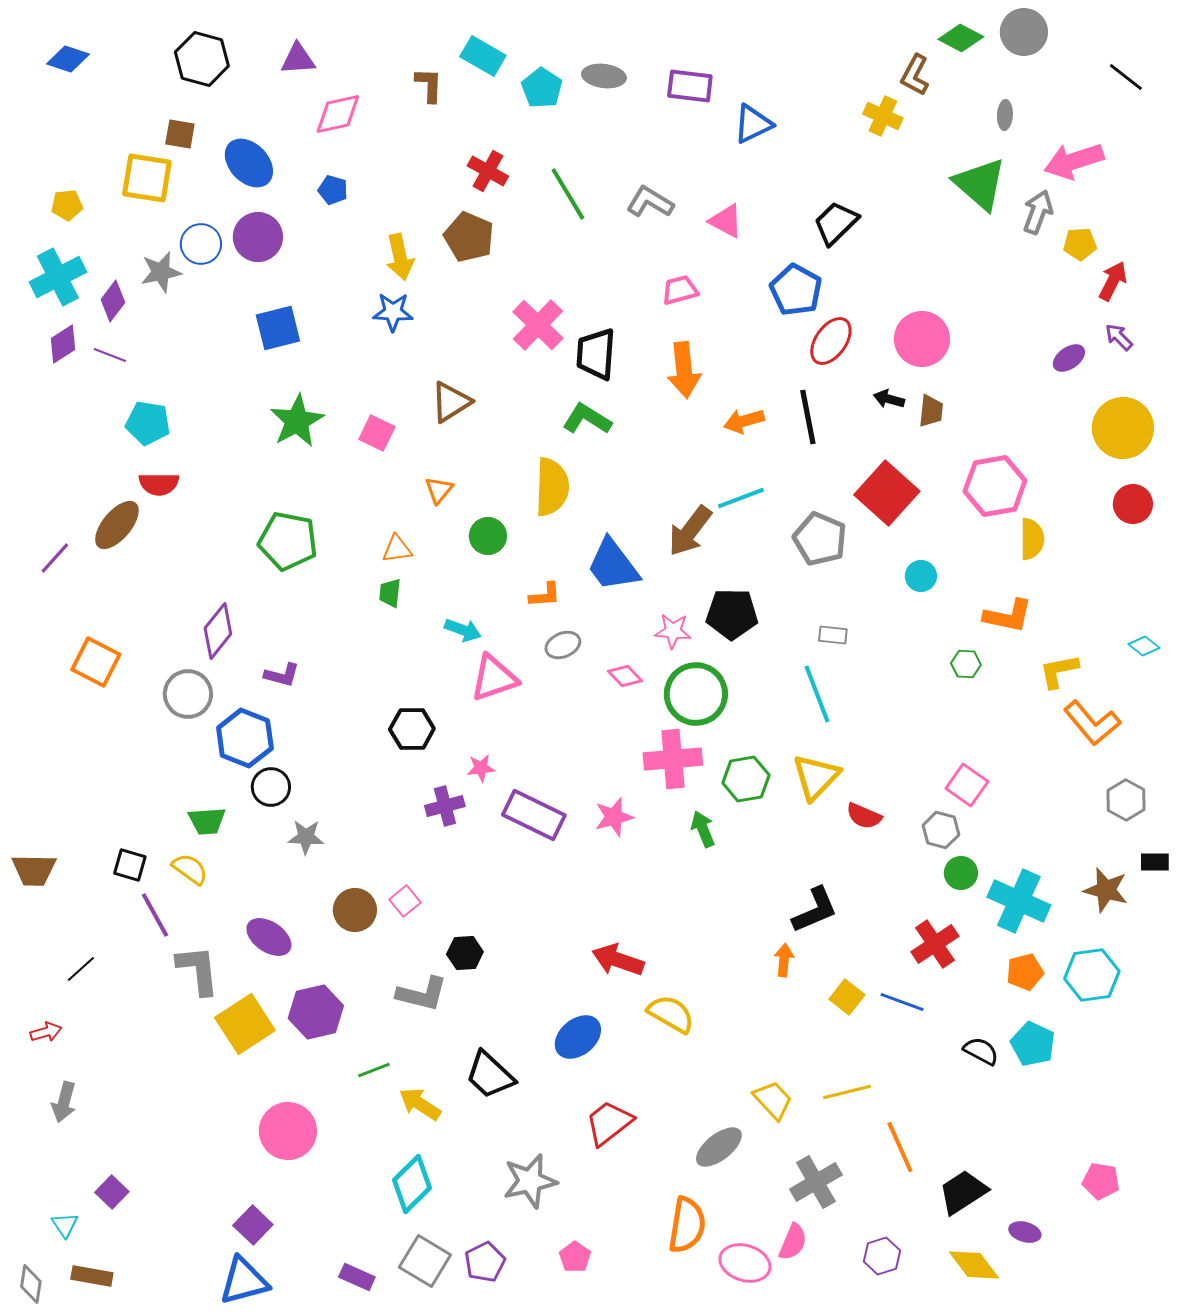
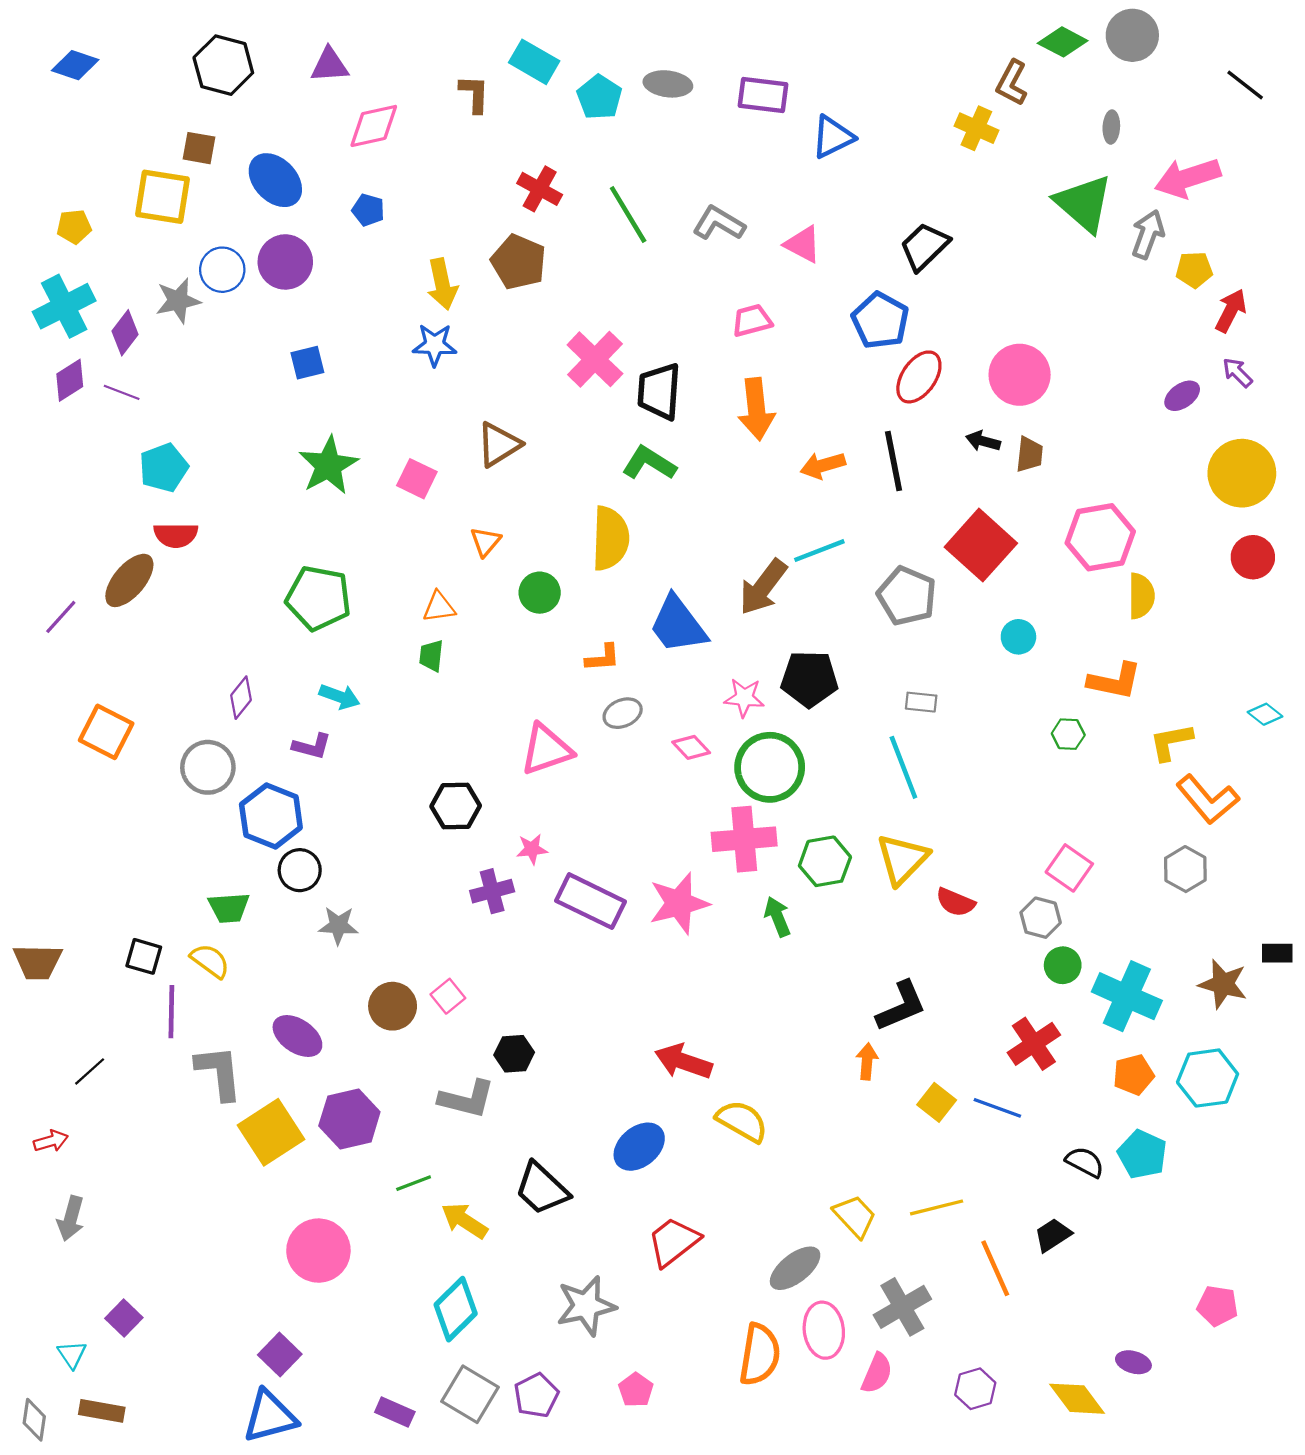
blue square: (278, 328) -> (307, 363), size x0.7
cyan pentagon: (148, 423) -> (164, 468), turned -30
cyan arrow: (463, 630) -> (339, 697), moved
purple diamond: (218, 631) -> (241, 698), size x0.7
gray hexagon: (1126, 800) -> (1185, 869), moved
pink star: (614, 817) -> (679, 903), size x1.4
purple line: (155, 915) -> (171, 1012), turned 30
black trapezoid: (963, 1192) -> (1053, 1235), moved, size x0.7
pink ellipse: (745, 1263) -> (824, 1330), moved, turned 66

